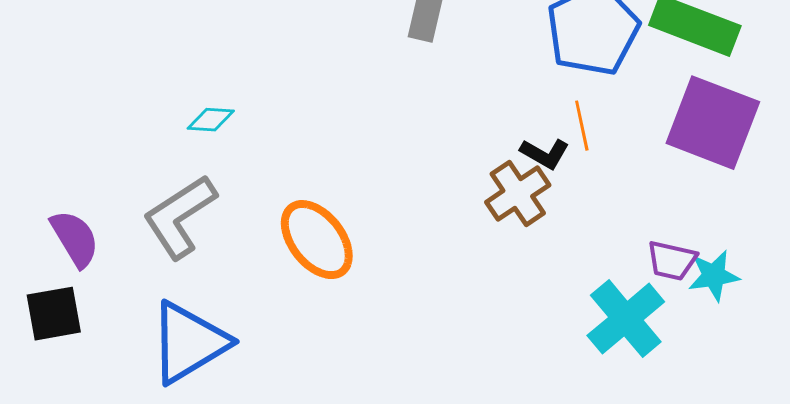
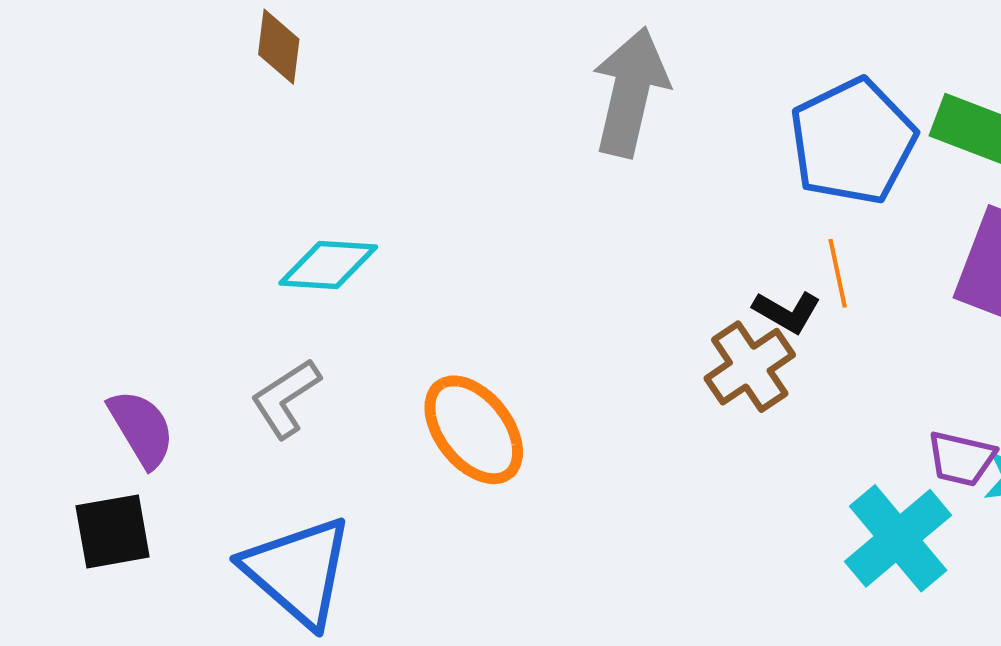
cyan diamond: (211, 120) -> (328, 265), size x1.5
gray L-shape: (180, 217) -> (286, 398), size x0.7
blue triangle: (189, 343) -> (298, 571), turned -48

